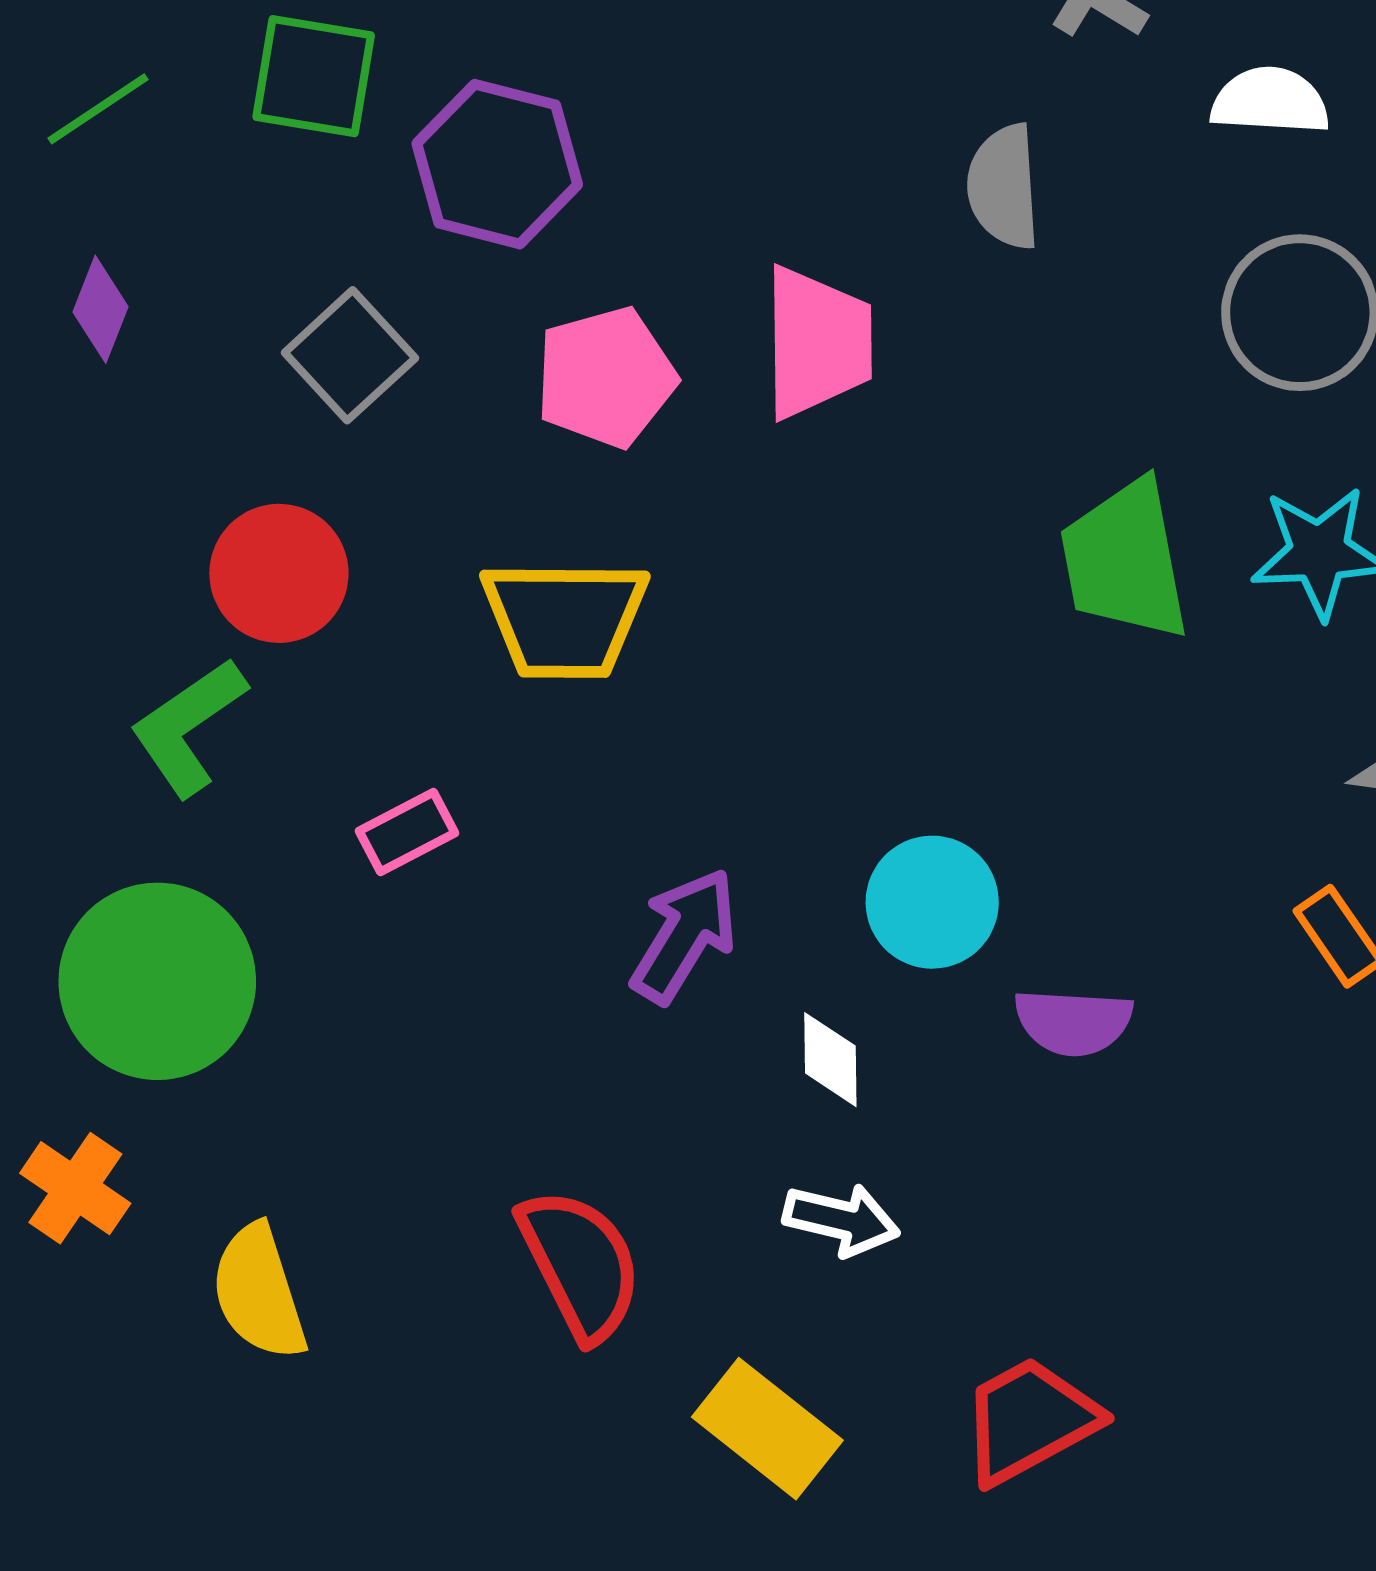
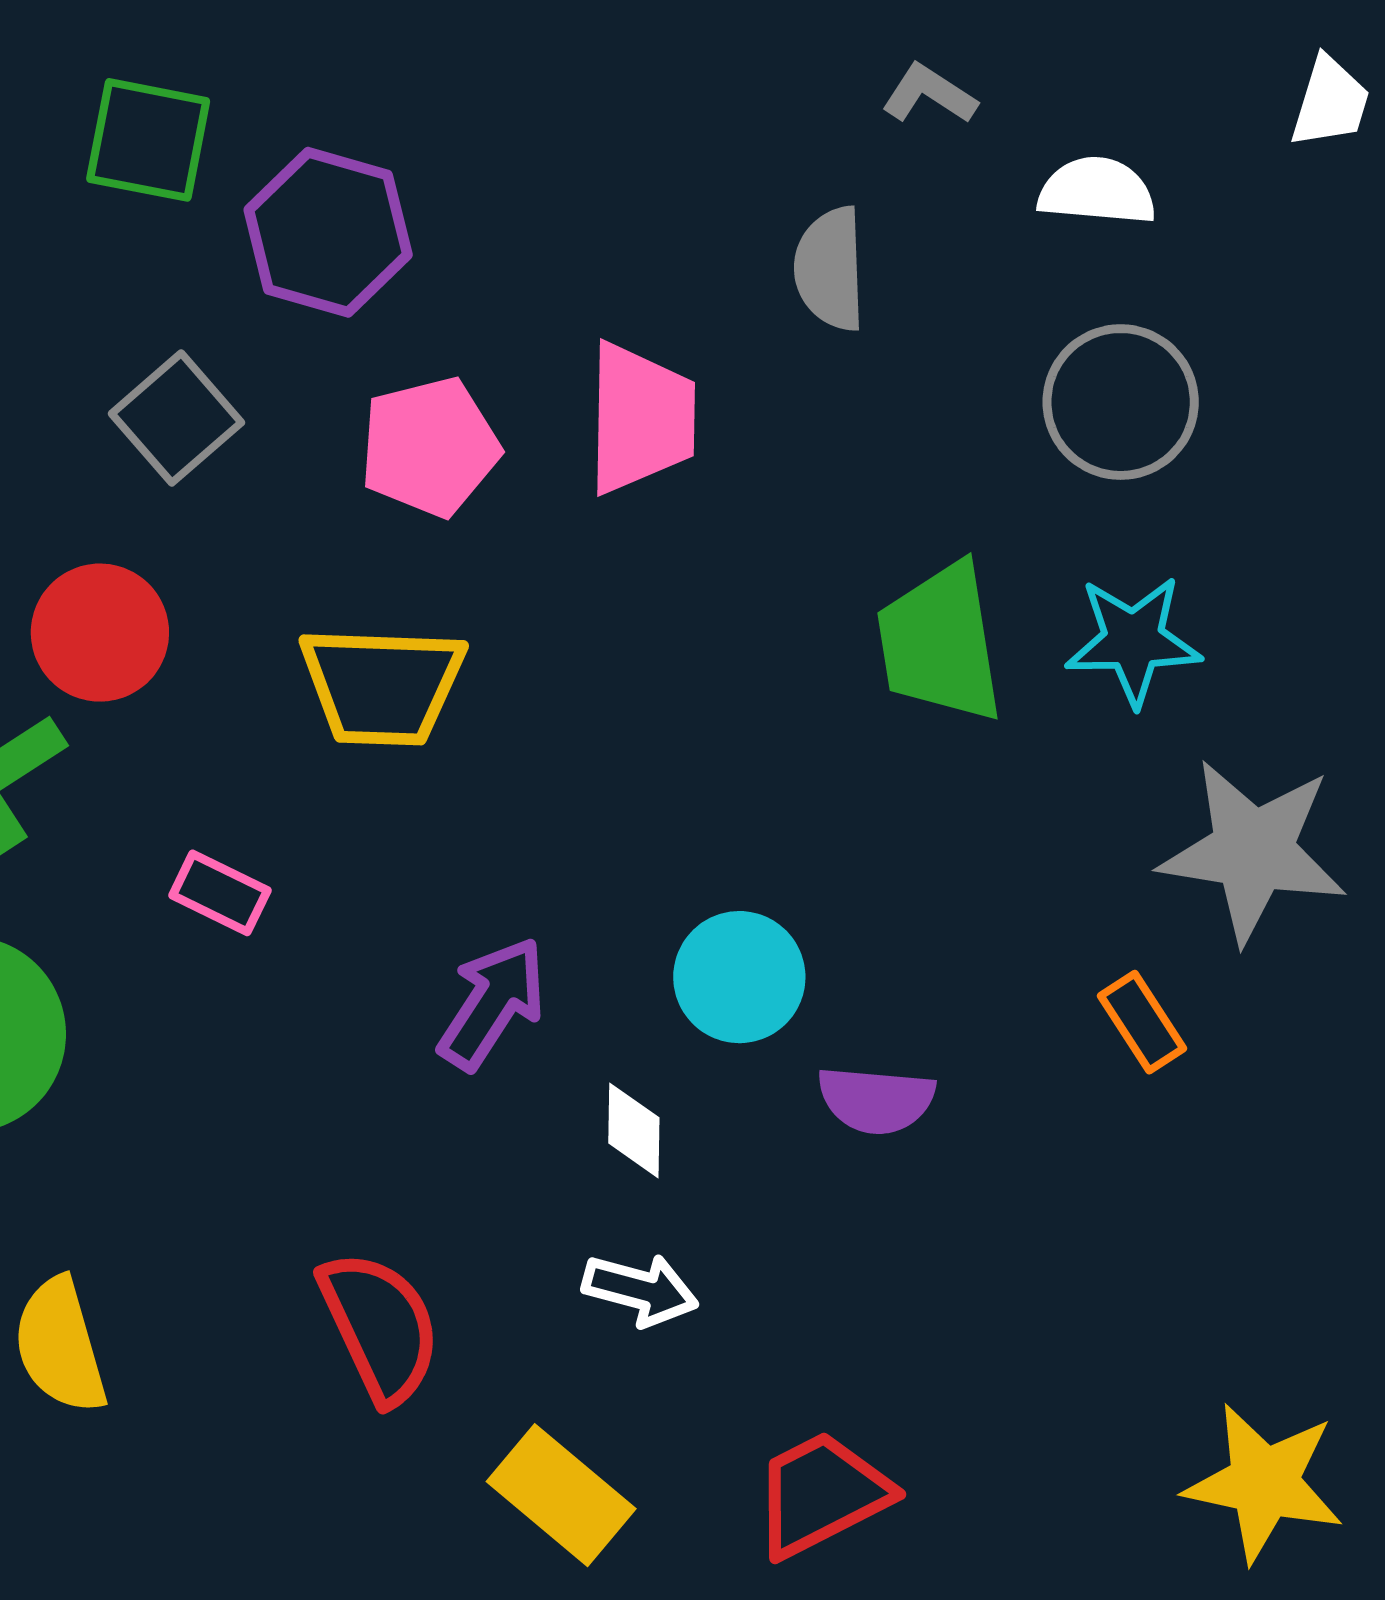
pink rectangle: (407, 832) -> (220, 893), turned 52

